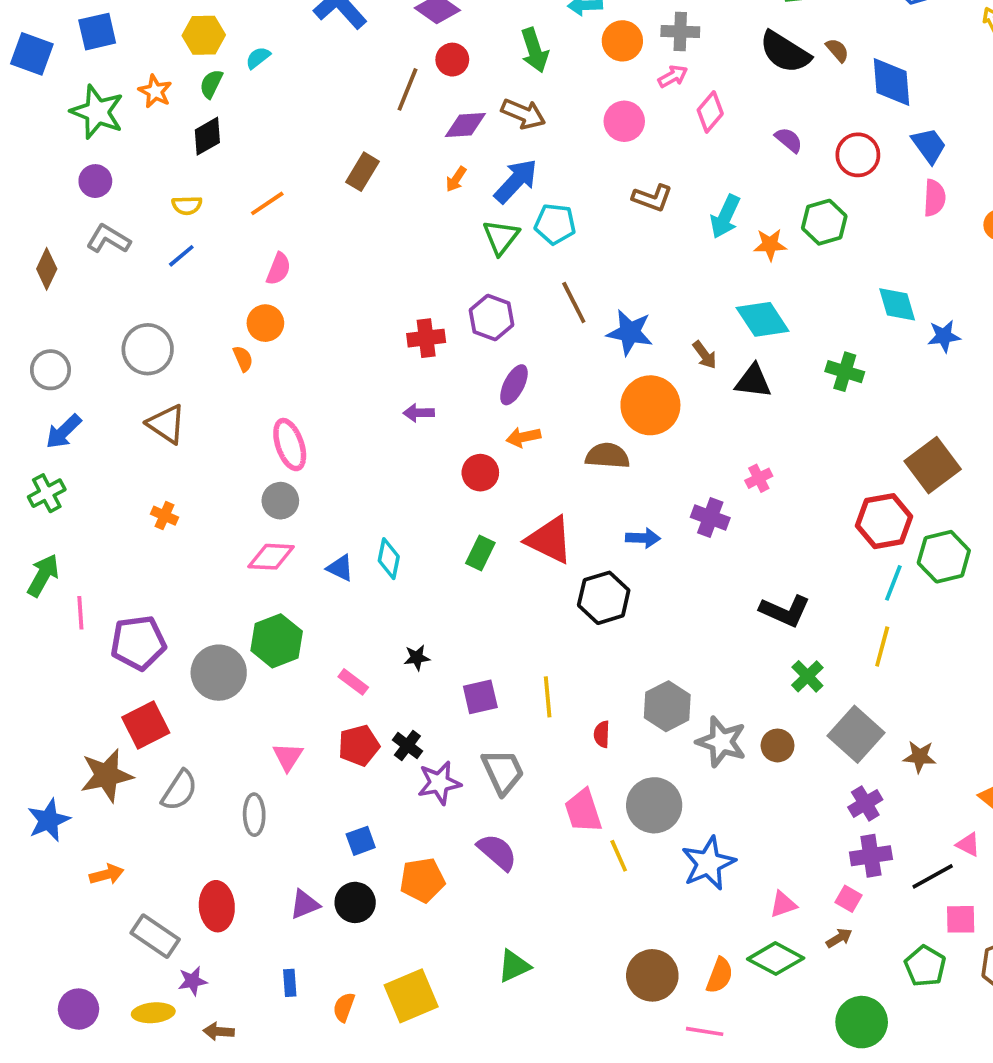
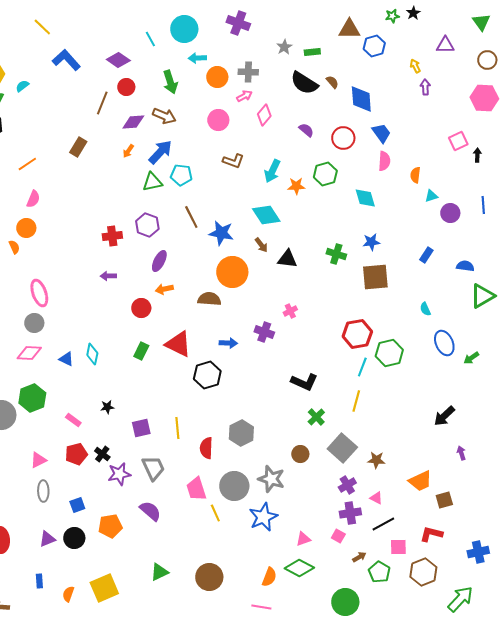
green triangle: (501, 237) -> (152, 182), turned 40
cyan diamond: (897, 304) -> (365, 198), moved
cyan diamond: (763, 319) -> (266, 215), moved
blue star: (944, 336) -> (371, 242), moved
brown square: (933, 465) -> (375, 277), moved, turned 32
red semicircle: (602, 734) -> (206, 448), size x1.5
gray star: (721, 742) -> (271, 479), moved
pink triangle: (288, 757) -> (38, 460), turned 30
gray ellipse: (254, 815) -> (43, 491), moved
pink triangle: (968, 845) -> (376, 498), moved
brown arrow: (839, 938) -> (359, 557), moved
brown circle: (652, 975) -> (209, 577), moved

